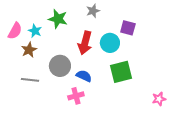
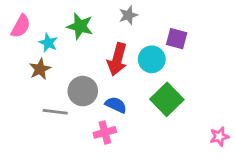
pink semicircle: (15, 31) -> (21, 26), moved
green square: (121, 72) -> (167, 99), turned -30
gray line: (30, 80) -> (55, 112), moved

